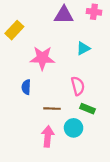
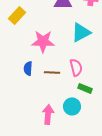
cyan triangle: (83, 48) -> (81, 32), size x1.5
brown line: (52, 109) -> (52, 72), moved

